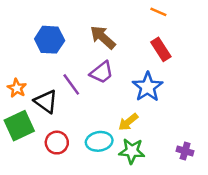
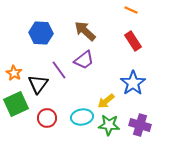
blue star: (148, 87) -> (133, 83), moved
black triangle: (46, 101) -> (38, 84), turned 30
purple cross: (185, 151) -> (140, 125), moved, size x1.5

